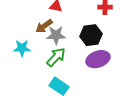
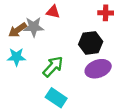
brown arrow: (44, 26) -> (18, 30), moved
gray star: (56, 35) -> (34, 27), moved

